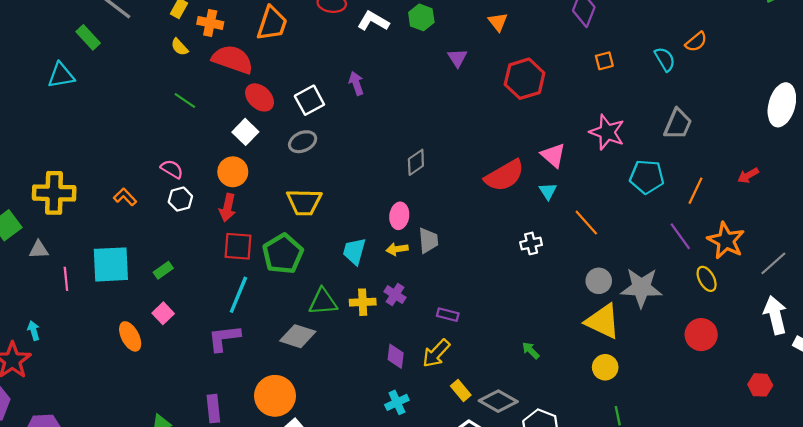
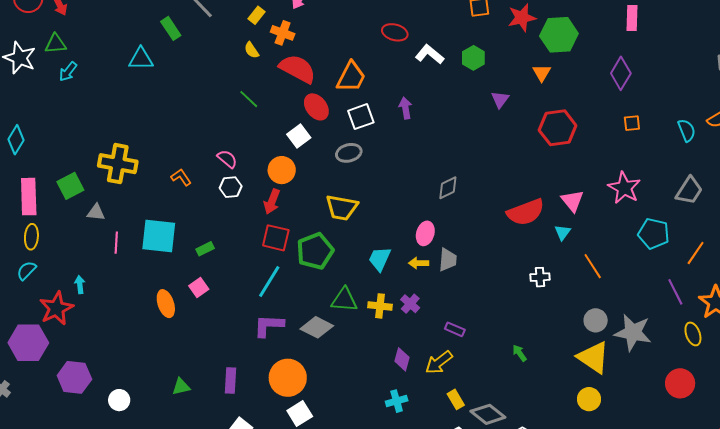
orange trapezoid: (272, 23) -> (351, 77), moved
purple L-shape: (224, 338) -> (269, 326), moved
green arrow: (531, 350) -> (520, 353), moved

